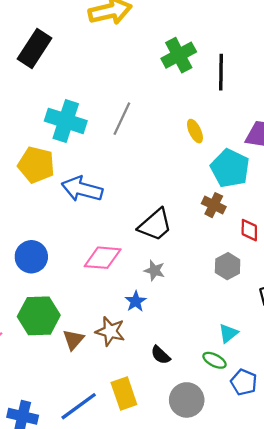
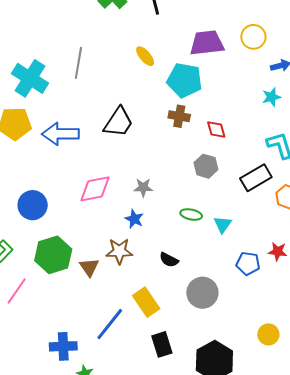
cyan cross: (66, 121) -> (30, 78), turned 30
black trapezoid: (155, 225) -> (118, 122), moved
green ellipse: (214, 360) -> (191, 215), moved

